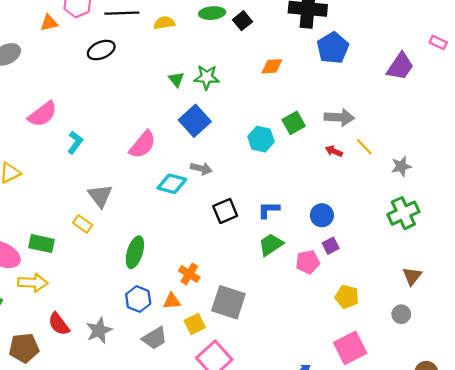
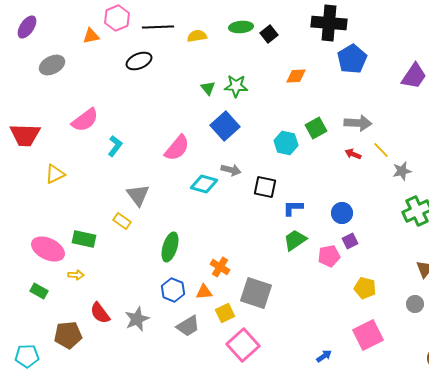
gray star: (401, 166) -> (402, 171), moved
black square: (225, 211) -> (265, 187), moved, turned 35
yellow arrow: (33, 283) -> (76, 275), size x0.6

